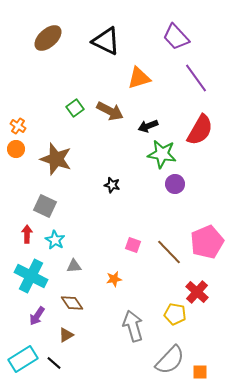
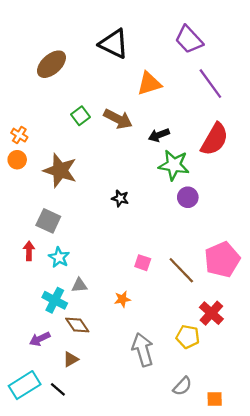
brown ellipse: (48, 38) -> (51, 64), moved
cyan cross: (31, 276) -> (55, 300), moved, size x0.7
purple arrow: (37, 316) -> (40, 339), turned 30
gray semicircle: (170, 360) -> (182, 386), size x0.6

